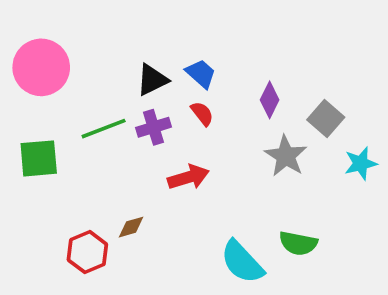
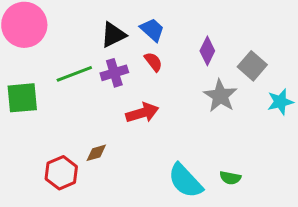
green semicircle: (298, 243) -> (230, 178), moved, size x0.7

